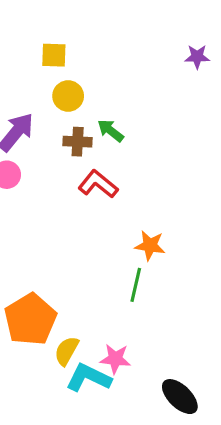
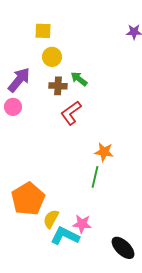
red L-shape: (98, 184) -> (71, 113), turned -75

